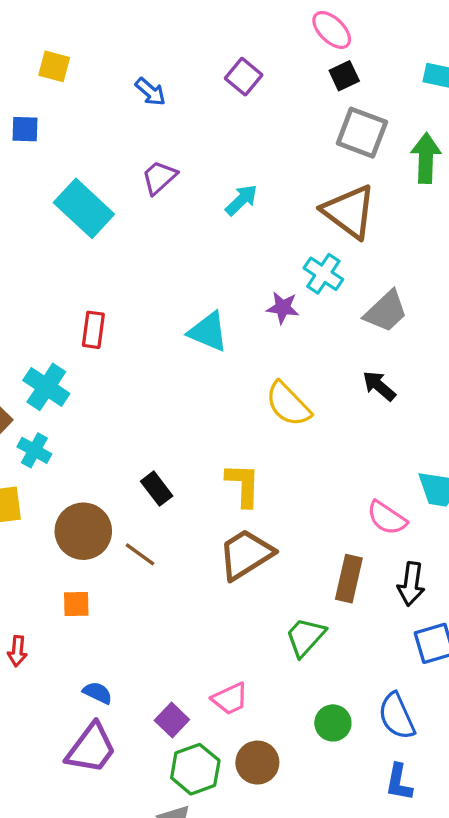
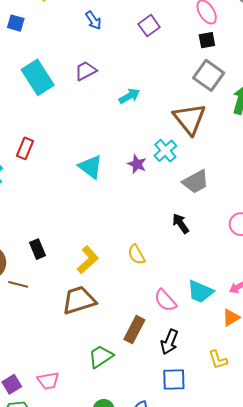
yellow semicircle: (288, 404) -> (136, 254), moved, size x0.7
yellow L-shape: (243, 485) -> (88, 260), turned 32
brown line: (140, 554) -> (18, 284), turned -36

